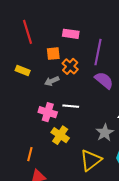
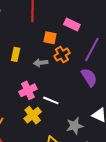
yellow rectangle: (23, 70) -> (16, 54), moved, turned 64
white line: (71, 106) -> (51, 100), moved
pink cross: (48, 112) -> (28, 90), turned 30

